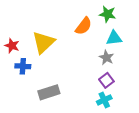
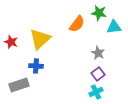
cyan triangle: (114, 38) -> (114, 27), moved
blue cross: (23, 66) -> (36, 66), moved
gray rectangle: (49, 92) -> (19, 85), moved

